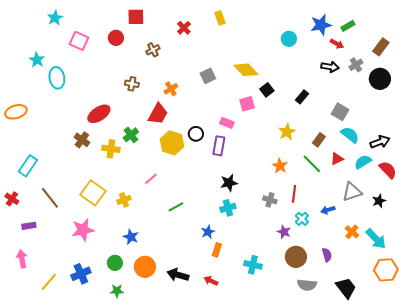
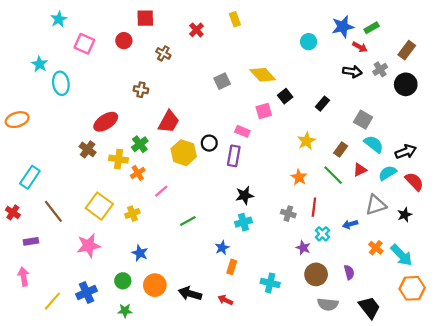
brown cross: (153, 50) -> (163, 53), turned -32
orange cross: (171, 89) -> (138, 173), moved

